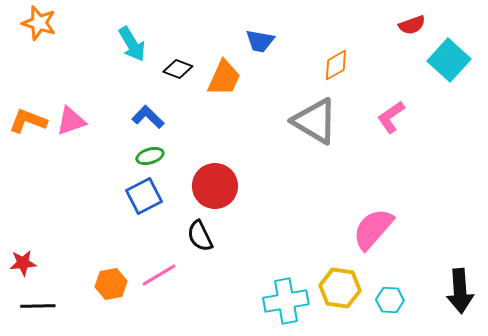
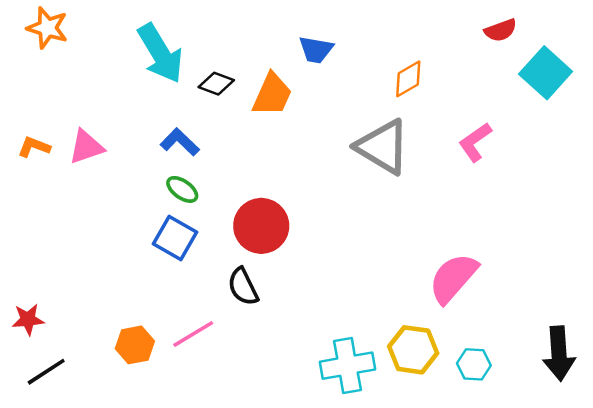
cyan arrow: (132, 44) -> (160, 53), size x1.4
orange L-shape: (28, 121) -> (34, 147), size x0.7
green ellipse: (150, 156) -> (182, 189), turned 52
blue square: (144, 196) -> (175, 238), turned -33
black line: (38, 306) -> (46, 372), turned -32

